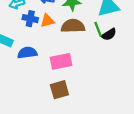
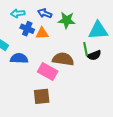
brown semicircle: (73, 26) -> (63, 59), moved
pink rectangle: (61, 61) -> (48, 72), turned 30

